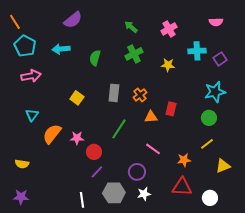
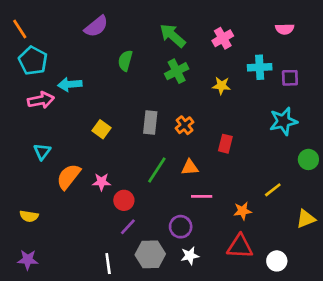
green arrow: (131, 27) -> (173, 36), size x1.5
cyan arrow: (61, 49) -> (70, 84), moved
green semicircle: (95, 58) -> (125, 61), moved
purple square: (220, 59) -> (290, 78), turned 32
orange triangle: (151, 117) -> (190, 167), moved
green circle: (209, 118) -> (308, 159), moved
pink line: (153, 149) -> (202, 196), turned -35
yellow triangle: (223, 166) -> (306, 219), moved

